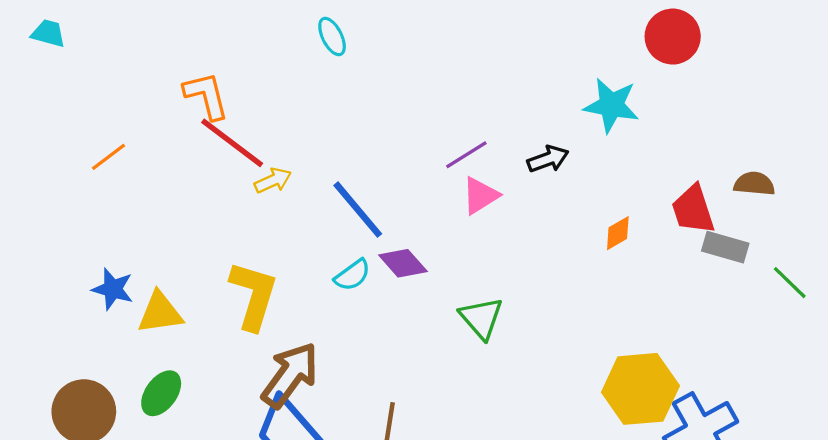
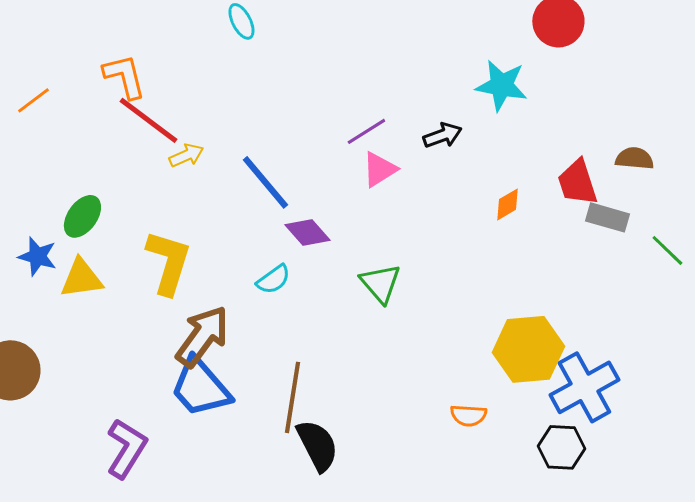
orange line: (109, 157) -> (33, 100), moved
cyan semicircle: (352, 275) -> (273, 279), moved
green ellipse: (161, 393) -> (82, 216), moved

